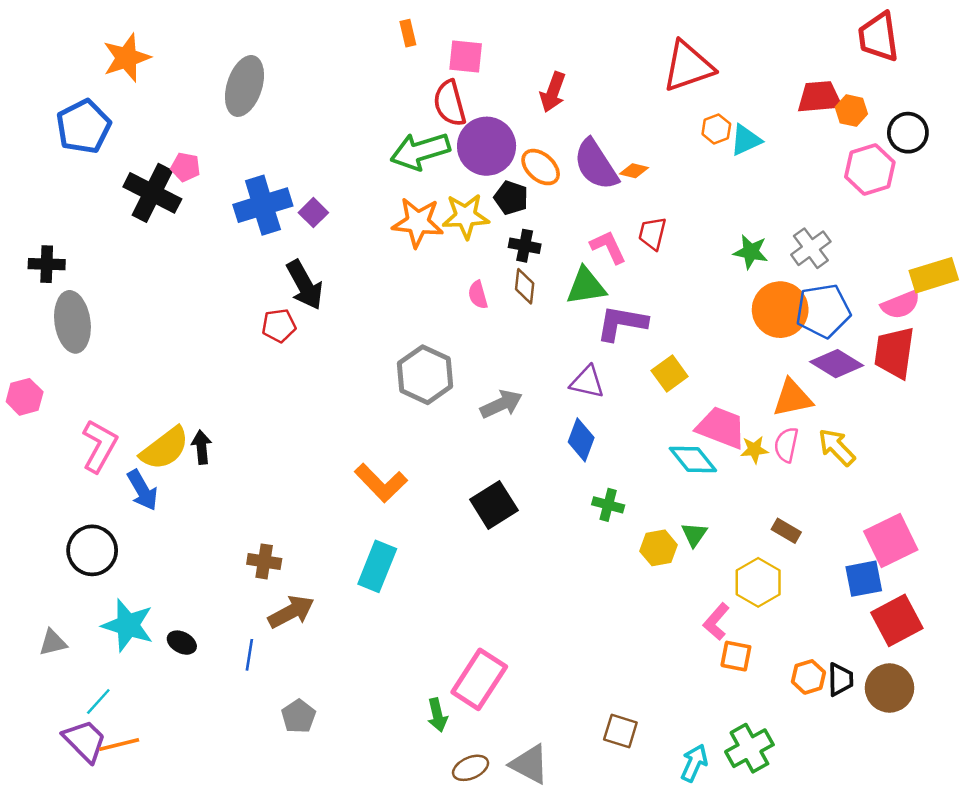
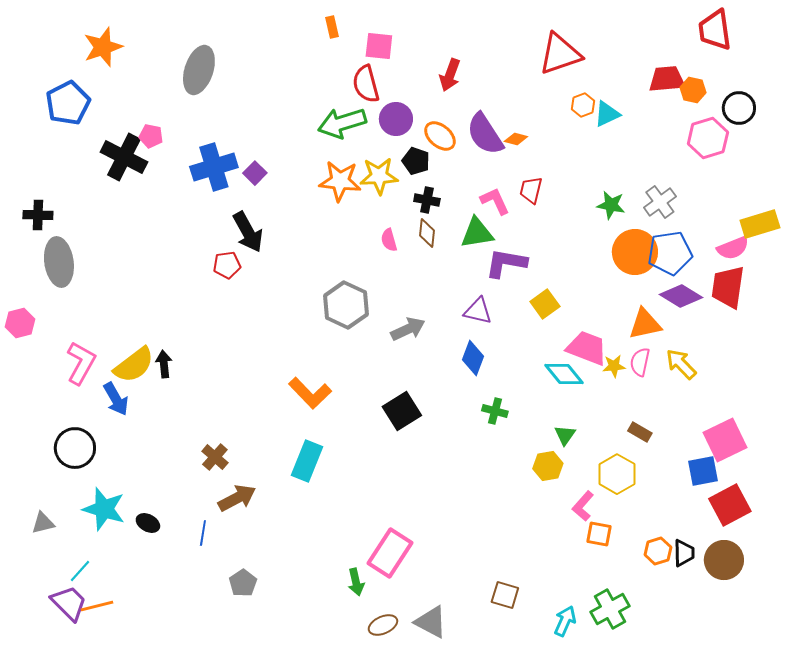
purple circle: (487, 146) -> (396, 119), size x0.7
yellow hexagon: (659, 548) -> (548, 466), moved
brown cross: (264, 561) -> (215, 457), turned 32

